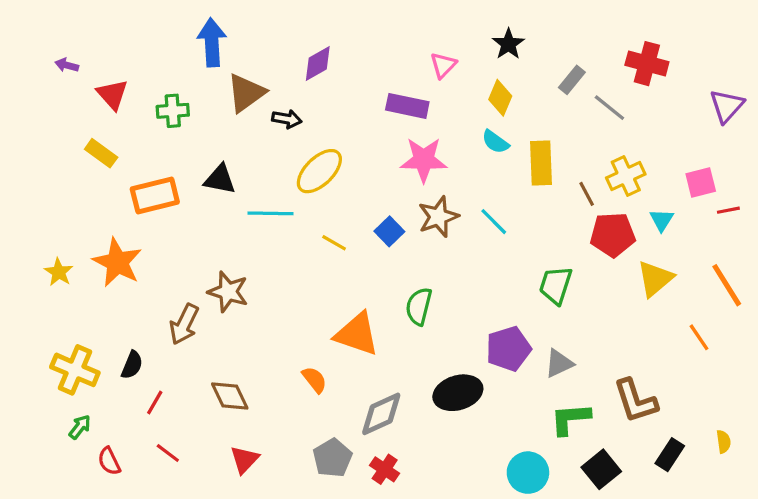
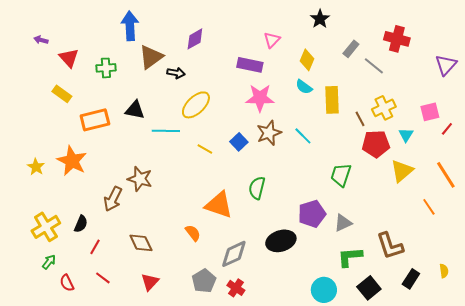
black star: (508, 44) -> (320, 19), moved
red line: (728, 210) -> (447, 129), turned -40
yellow cross: (75, 370) -> (46, 227), turned 36

